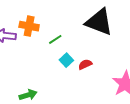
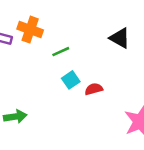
black triangle: (99, 22) -> (120, 38), size x0.6

